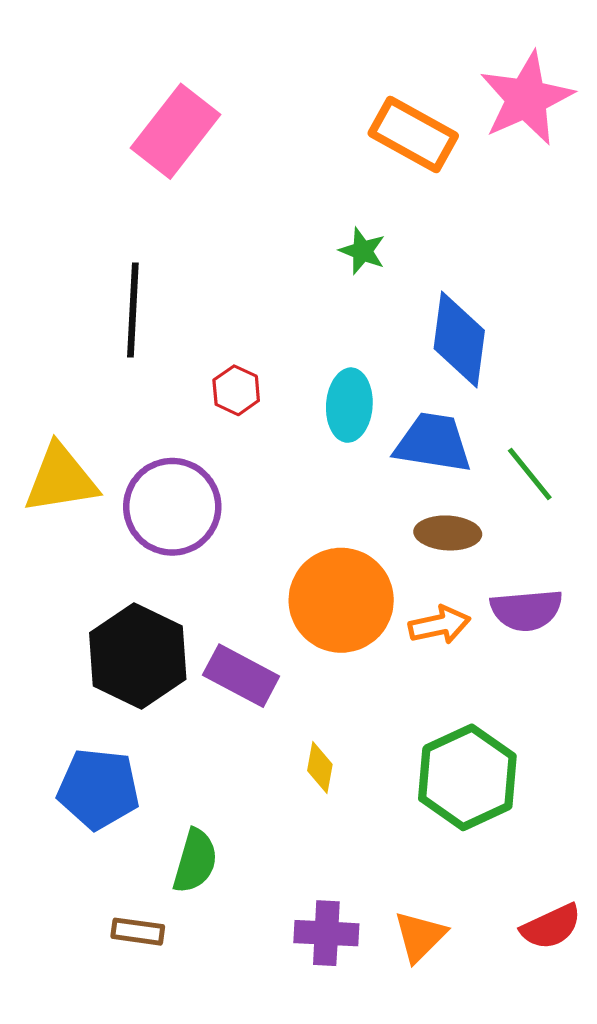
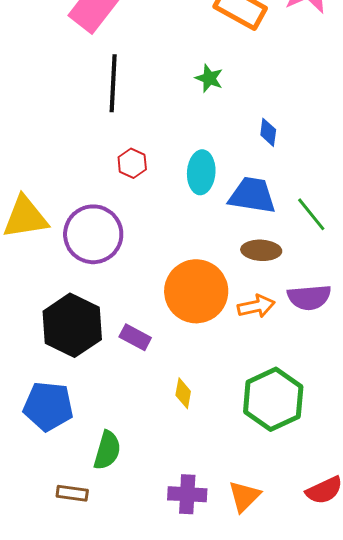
black line: (133, 310) -> (113, 83), moved
blue diamond: (459, 339) -> (268, 132), size x0.5
purple rectangle: (241, 676) -> (135, 337), size x0.7

